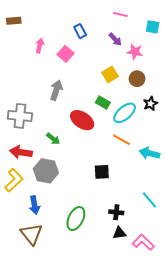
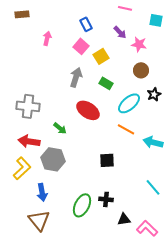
pink square: (66, 54) -> (81, 46), moved
yellow square: (110, 75) -> (101, 56), moved
gray arrow: (56, 90) -> (76, 77), moved
green rectangle: (103, 103) -> (106, 83), moved
black cross: (116, 212) -> (106, 199), moved

